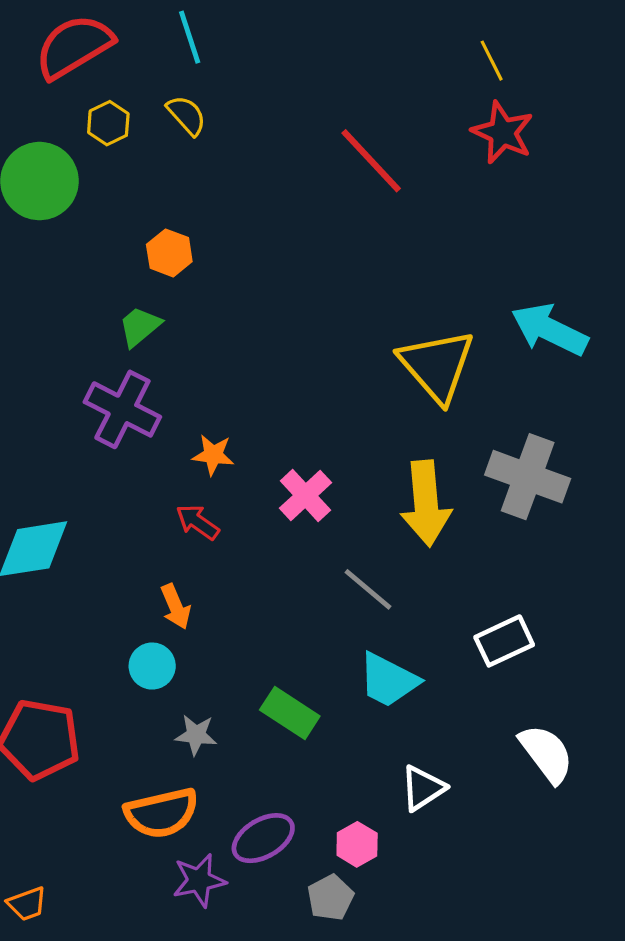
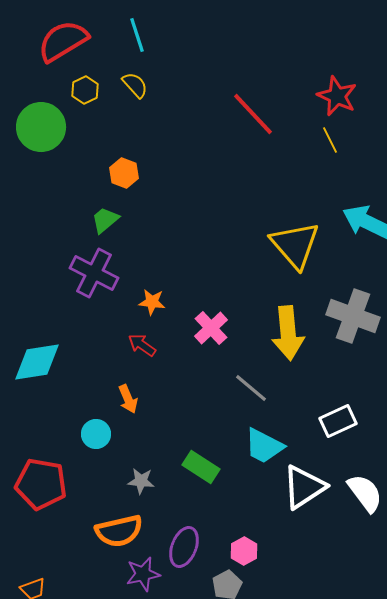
yellow line: (492, 61) -> (330, 140), moved
cyan circle: (152, 666) -> (96, 434), moved
white triangle: (423, 788) -> (304, 487), moved, size x1.5
purple ellipse: (263, 838) -> (184, 547), turned -39

